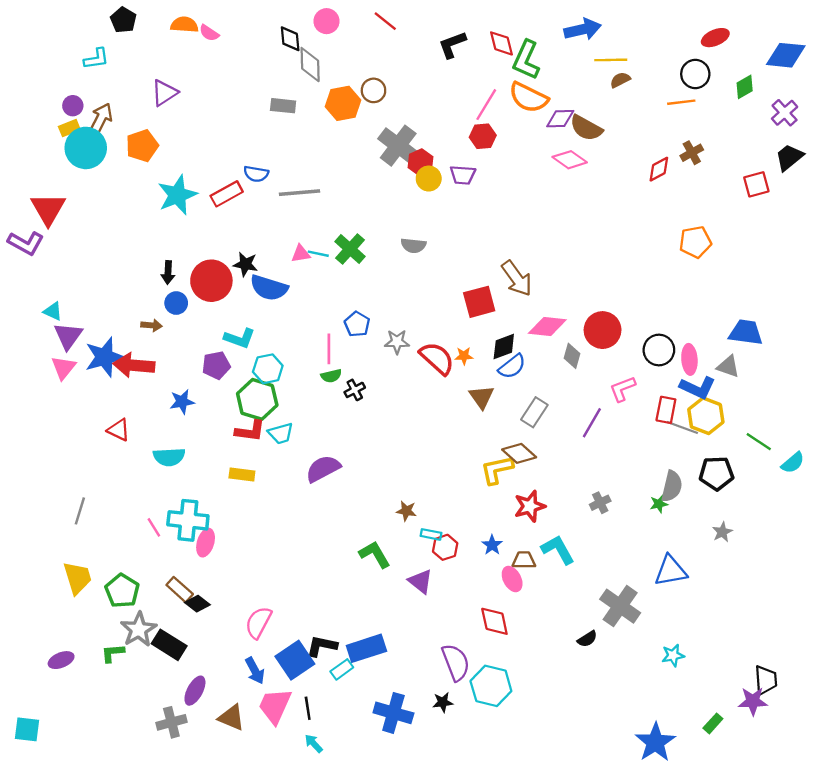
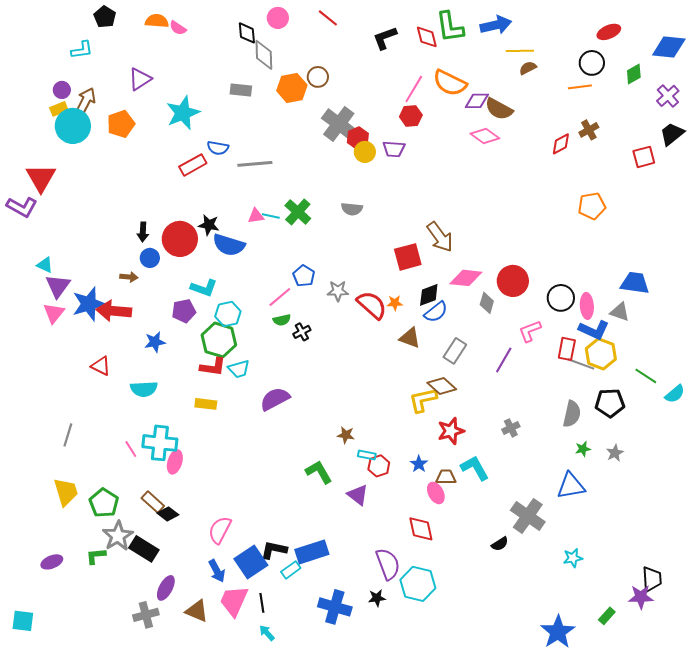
green L-shape: (526, 60) -> (450, 27), moved, turned -32
cyan star: (177, 195) -> (183, 113), moved
pink line: (329, 349) -> (280, 297), turned 50
brown triangle: (482, 397) -> (410, 338), turned -35
green star: (659, 504) -> (583, 449), moved

